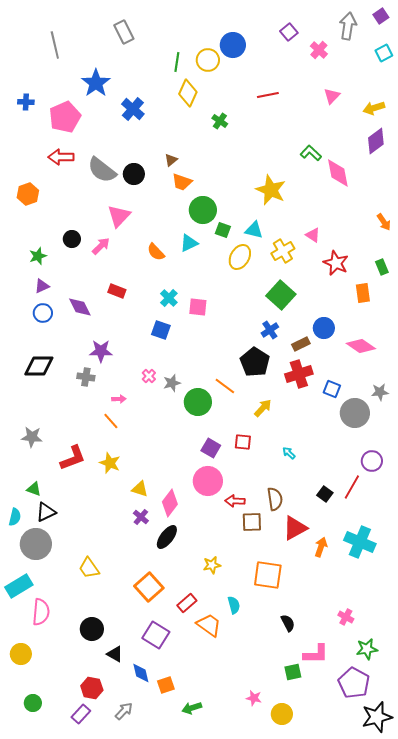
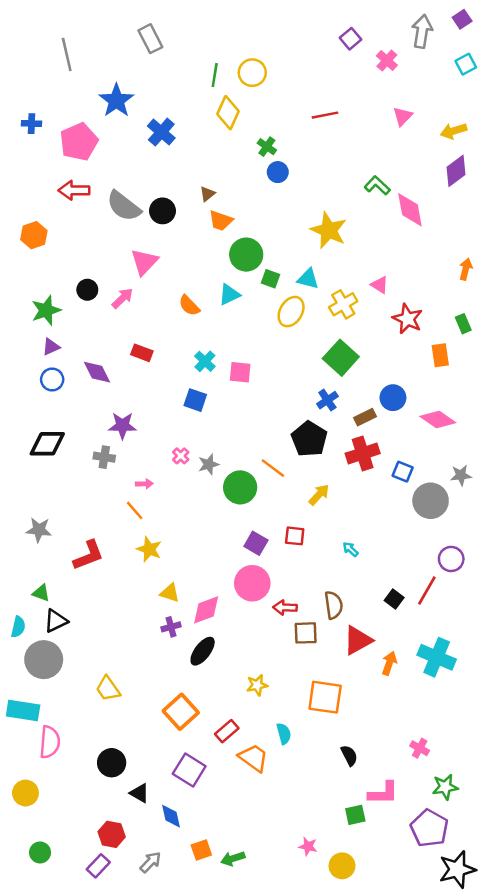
blue circle: (233, 45) -> (278, 172), moved, size x0.7
orange arrow: (384, 222) -> (466, 269), turned -132
green star: (38, 256) -> (46, 310), size x1.4
yellow star: (110, 463) -> (149, 549), moved
pink diamond: (170, 503) -> (206, 610), turned 32
purple cross: (141, 517) -> (171, 627), turned 35
cyan rectangle: (19, 586) -> (23, 711), turned 40
orange square: (166, 685) -> (201, 850), moved

